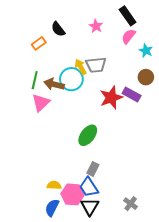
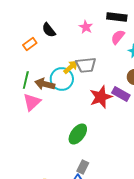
black rectangle: (128, 16) -> (117, 17), turned -48
yellow arrow: (81, 67) -> (71, 67), turned 77

